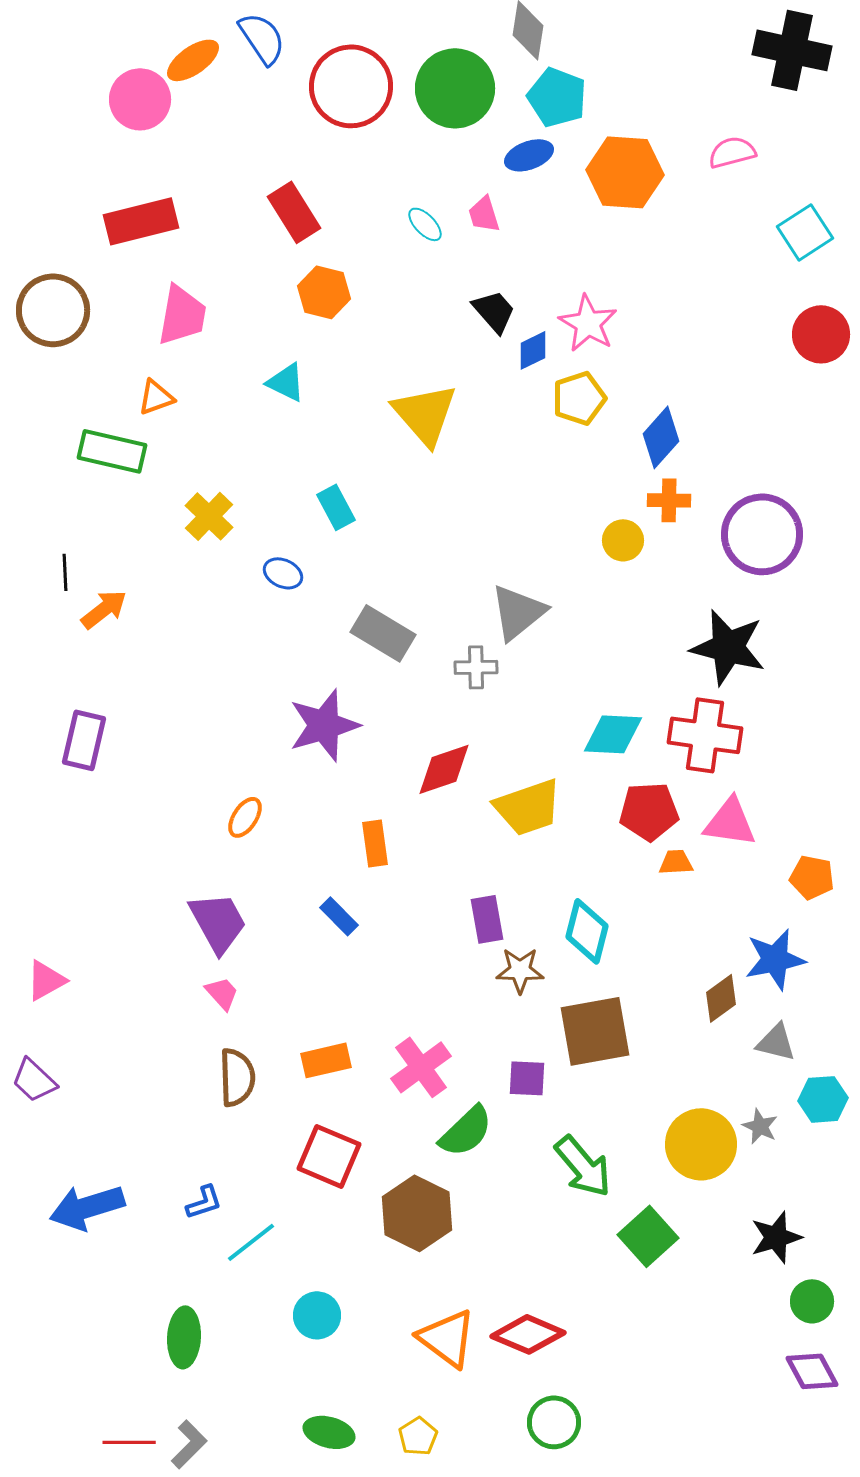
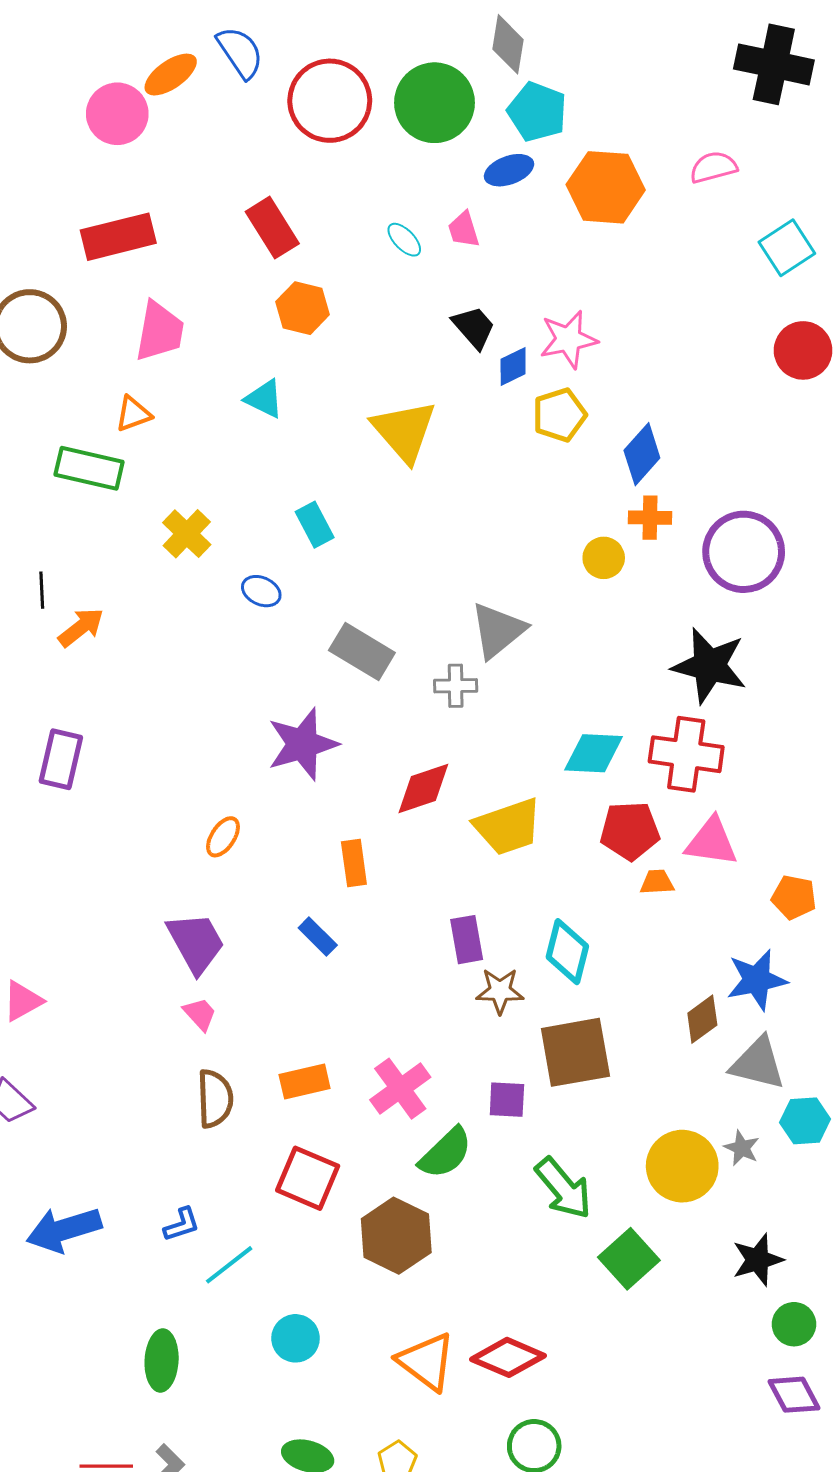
pink star: (588, 323) -> (568, 339), turned 30
gray triangle: (776, 1042) -> (758, 1063), size x1.4

